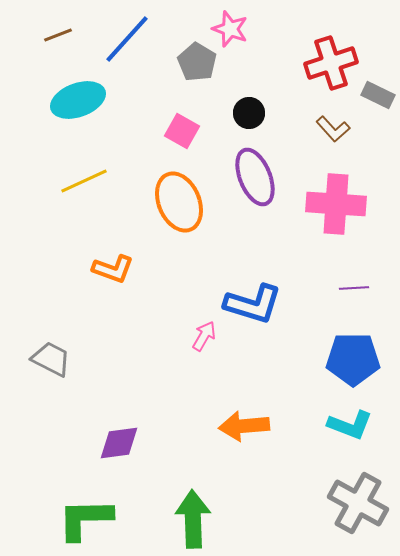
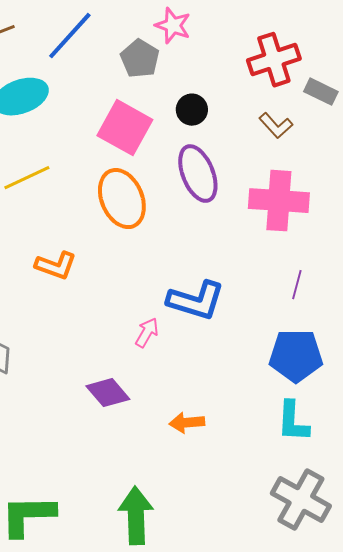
pink square: (182, 131) -> (125, 128), size x1.6
purple line: (354, 288) -> (297, 285), turned -72
cyan L-shape: (350, 425) -> (293, 422), turned 72
orange arrow: (244, 426) -> (187, 423), size x0.7
purple diamond: (119, 443) -> (108, 393), moved, turned 57

